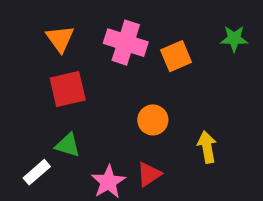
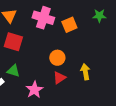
red square: (68, 89) -> (13, 42), turned 30
red triangle: (149, 174) -> (59, 78), moved

